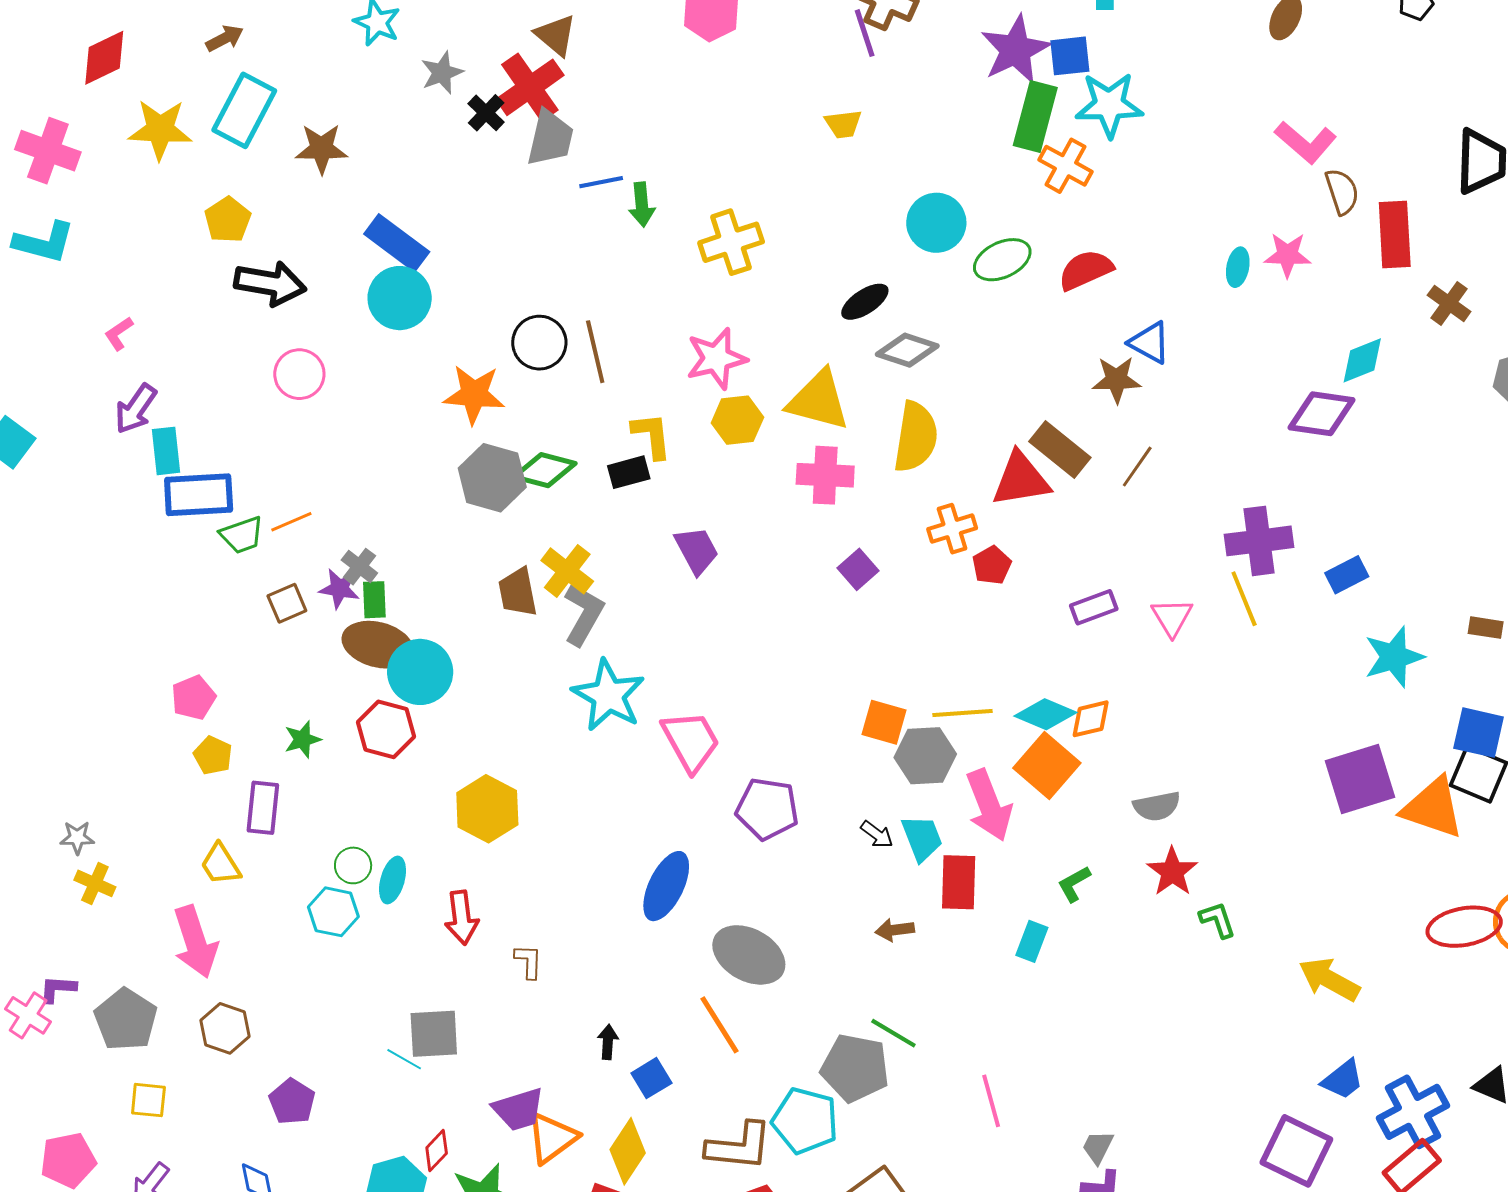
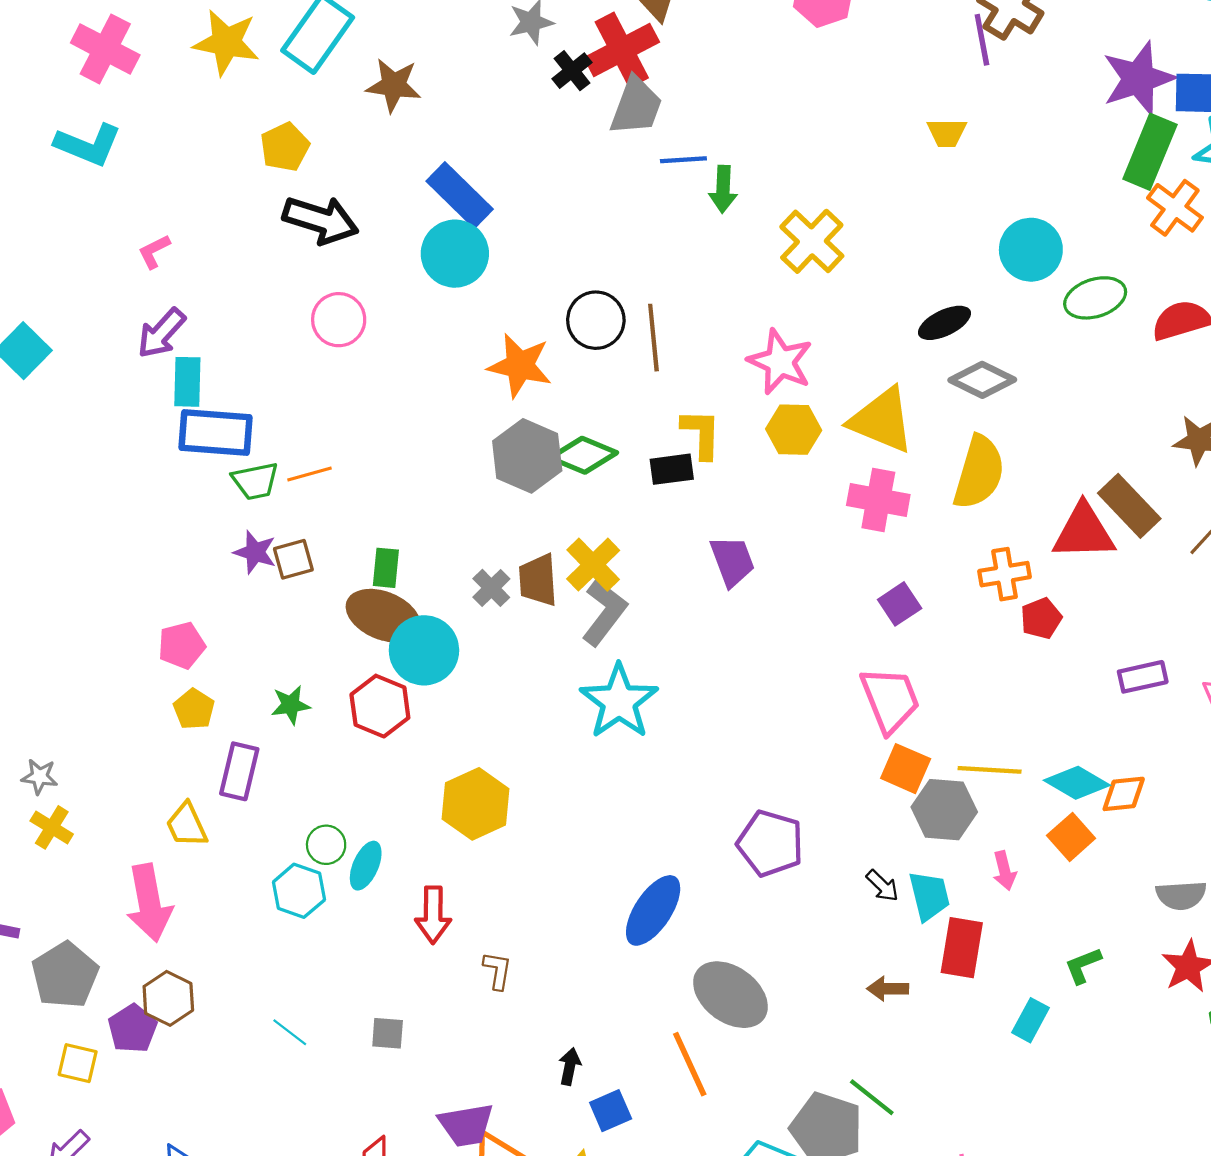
yellow cross: (731, 242) -> (812, 241), turned -36
pink star: (716, 358) -> (780, 362), turned 30
gray cross: (359, 567) -> (491, 588), moved
purple star: (339, 589) -> (255, 552), moved
pink trapezoid: (691, 741) -> (890, 700), moved
orange square: (1047, 766) -> (1071, 837), size x0.7
pink arrow: (989, 805) -> (1004, 871), size x0.5
gray square: (434, 1034) -> (388, 1033), size x0.6
cyan line: (404, 1059) -> (290, 1032), moved
purple pentagon: (292, 1102) -> (132, 1029), moved

